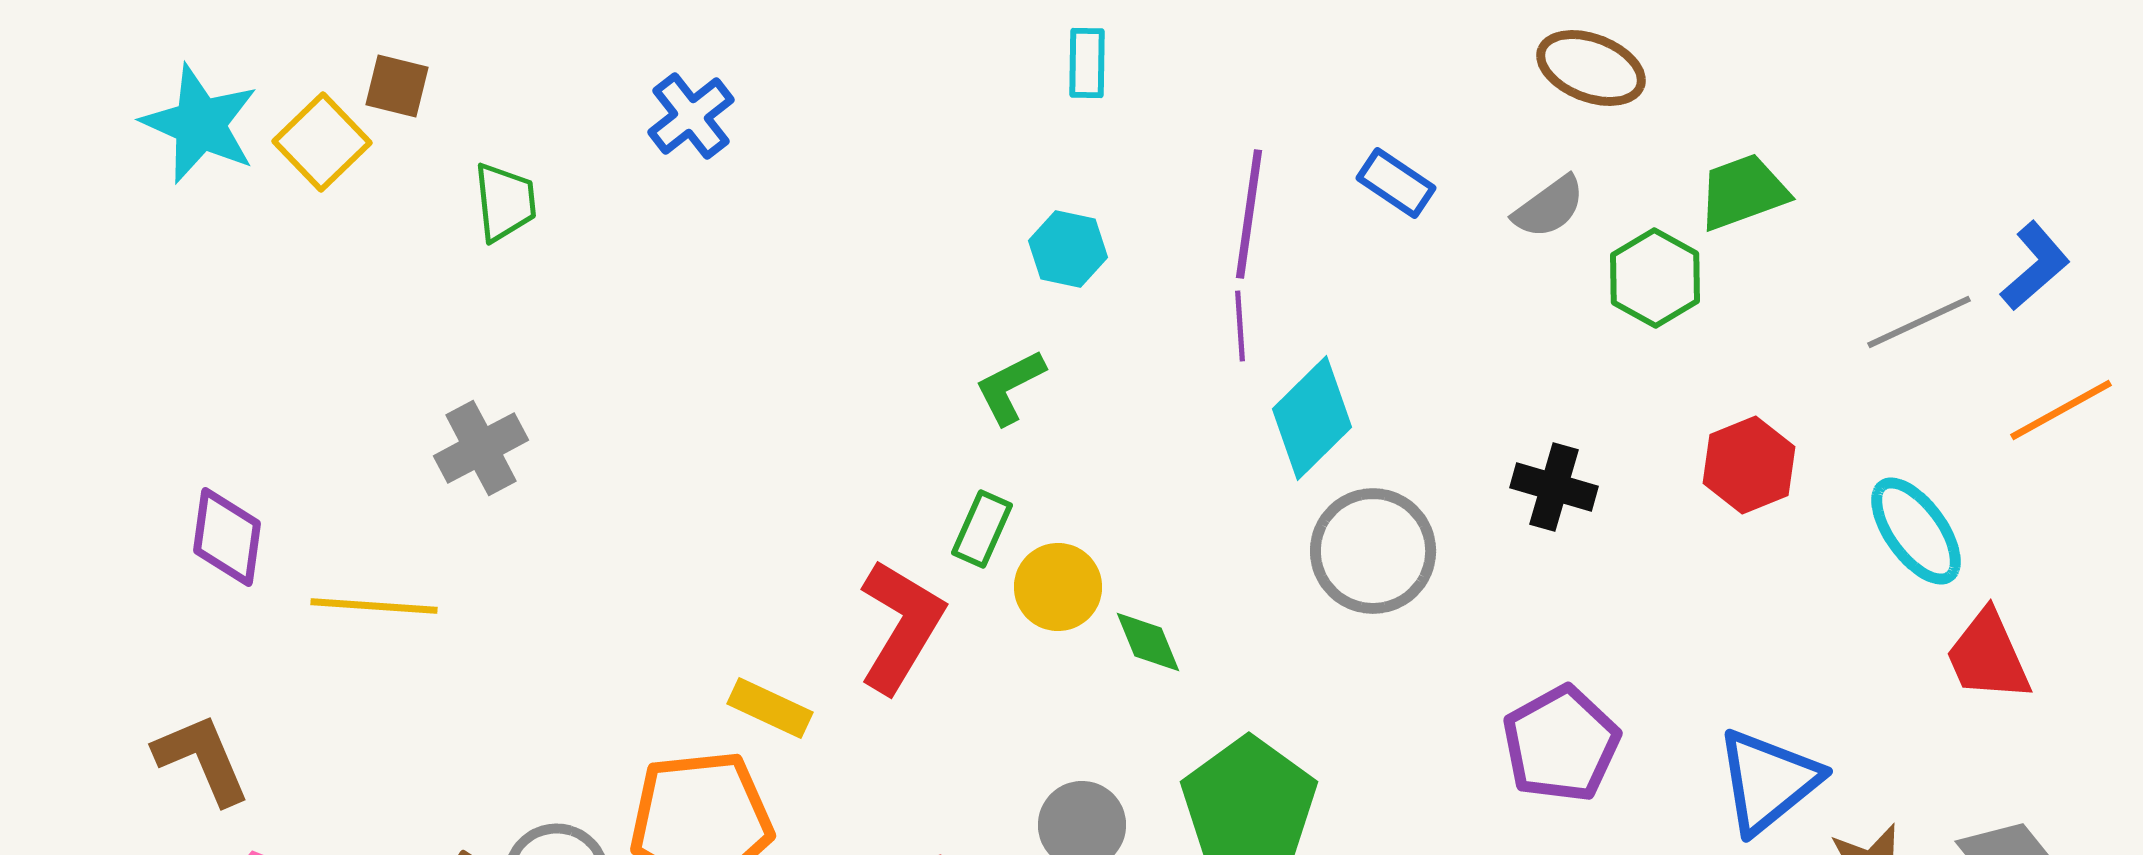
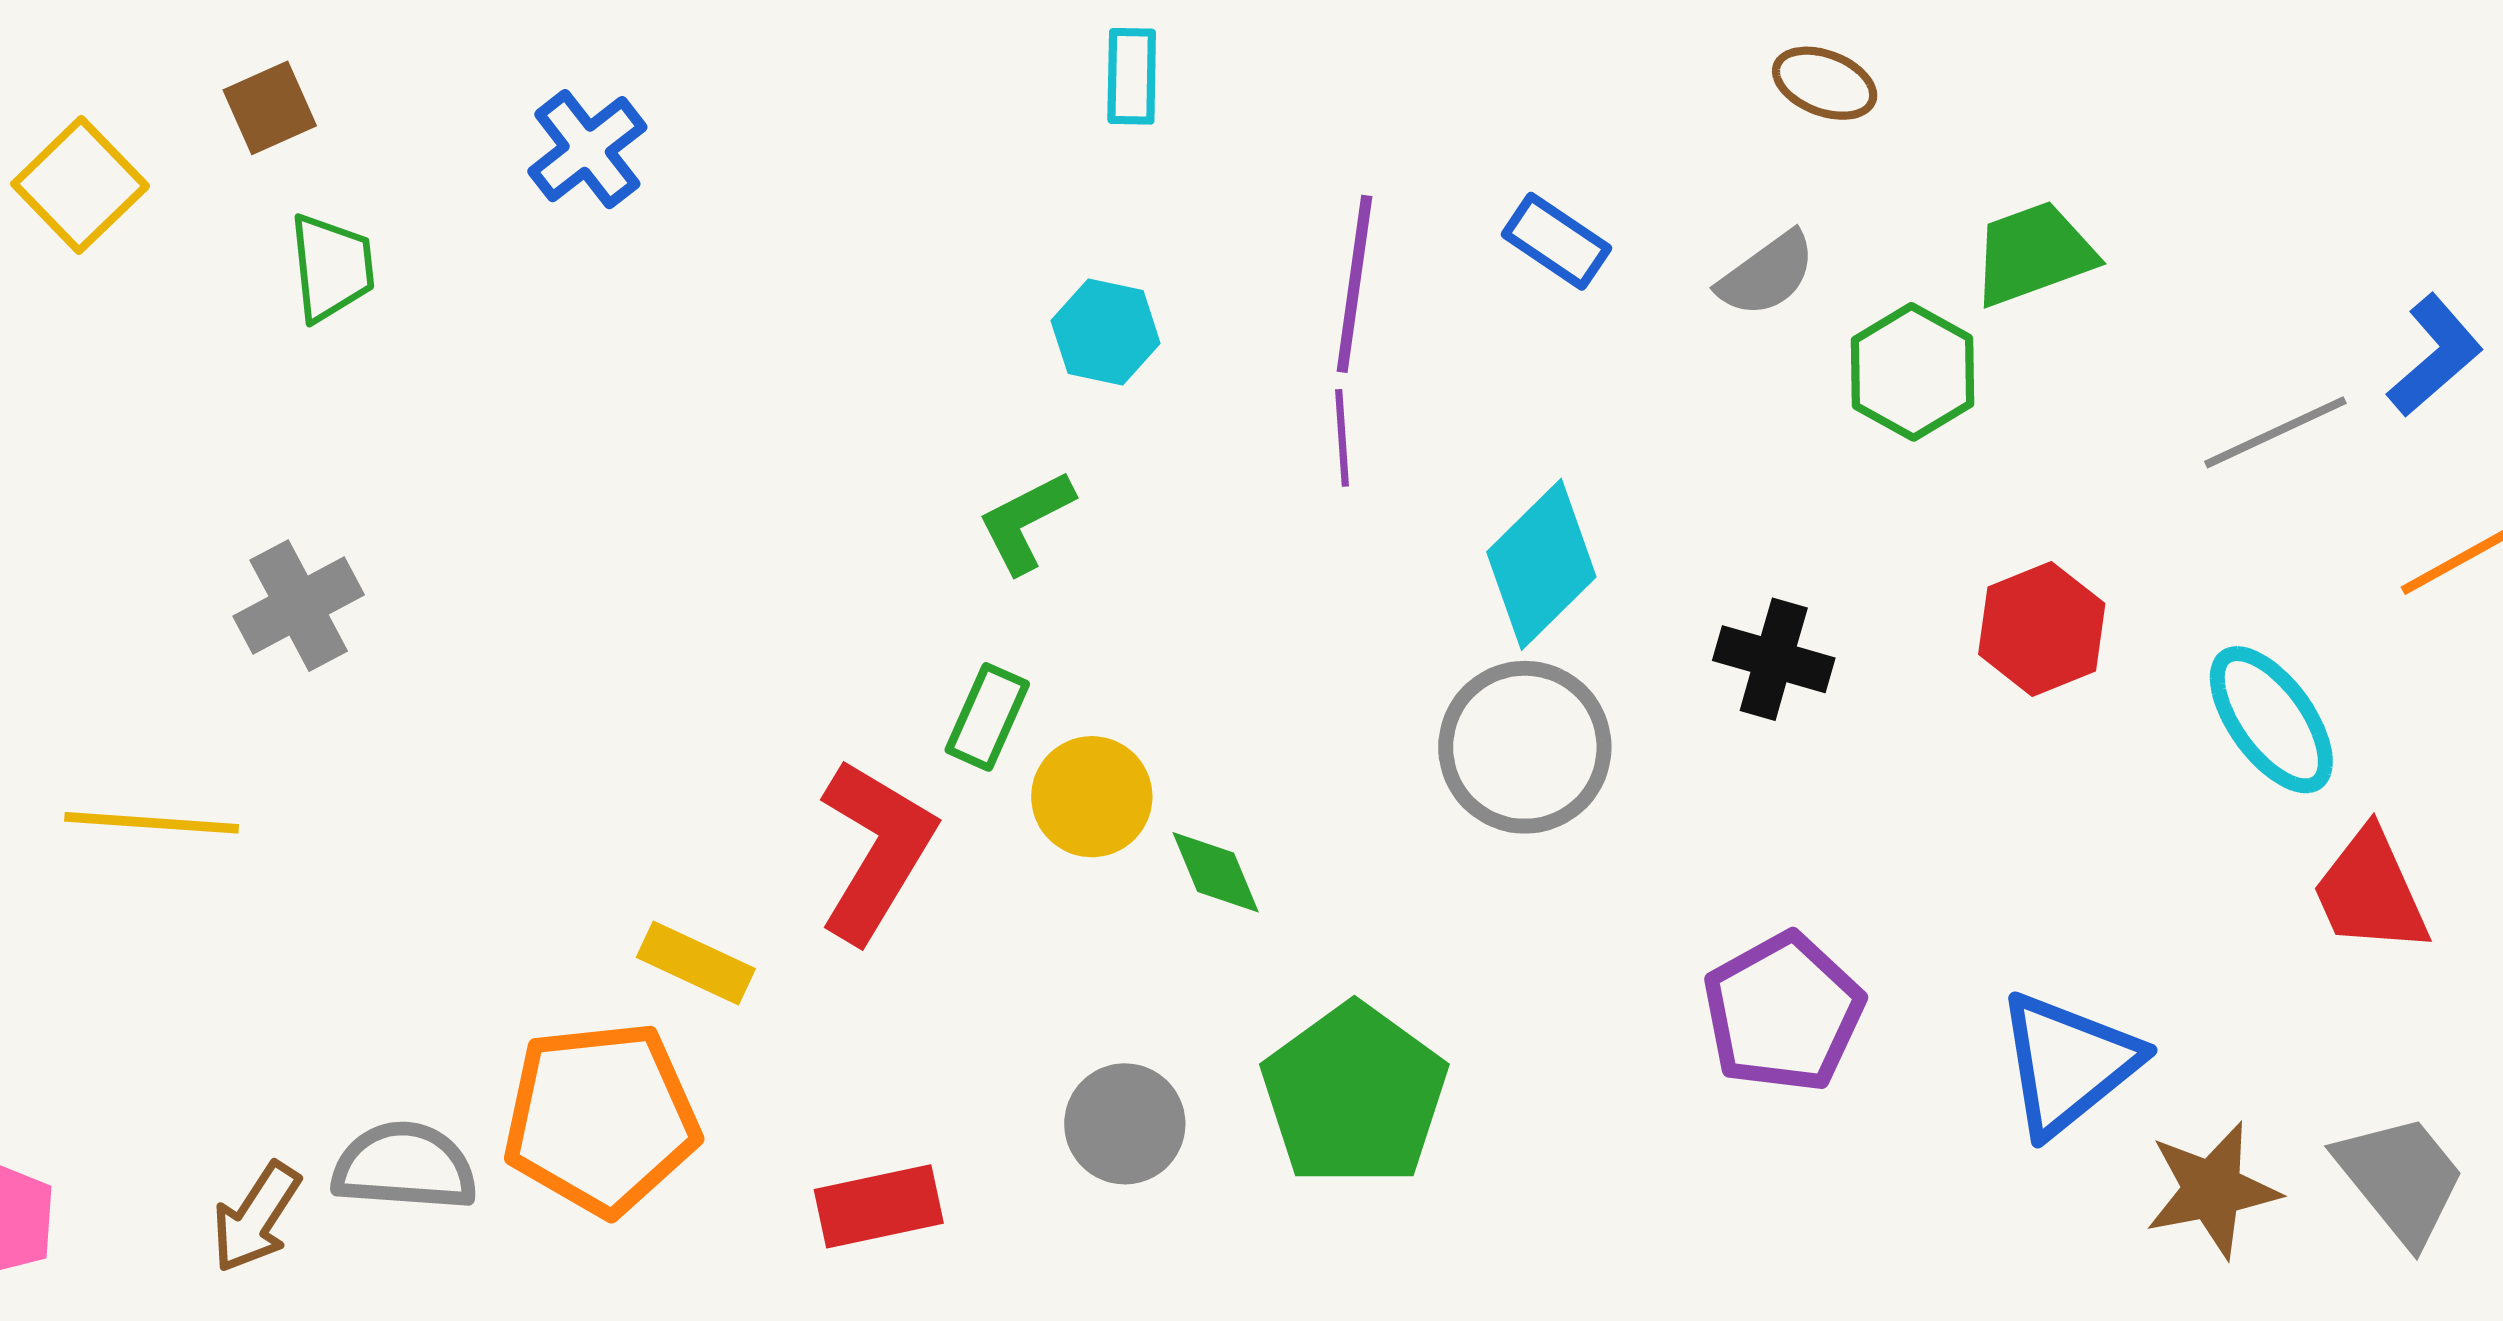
brown ellipse: (1591, 68) -> (1825, 83), size x0.7
brown square: (397, 86) -> (270, 108), moved, turned -38
cyan diamond: (1312, 418) -> (1541, 564), moved

